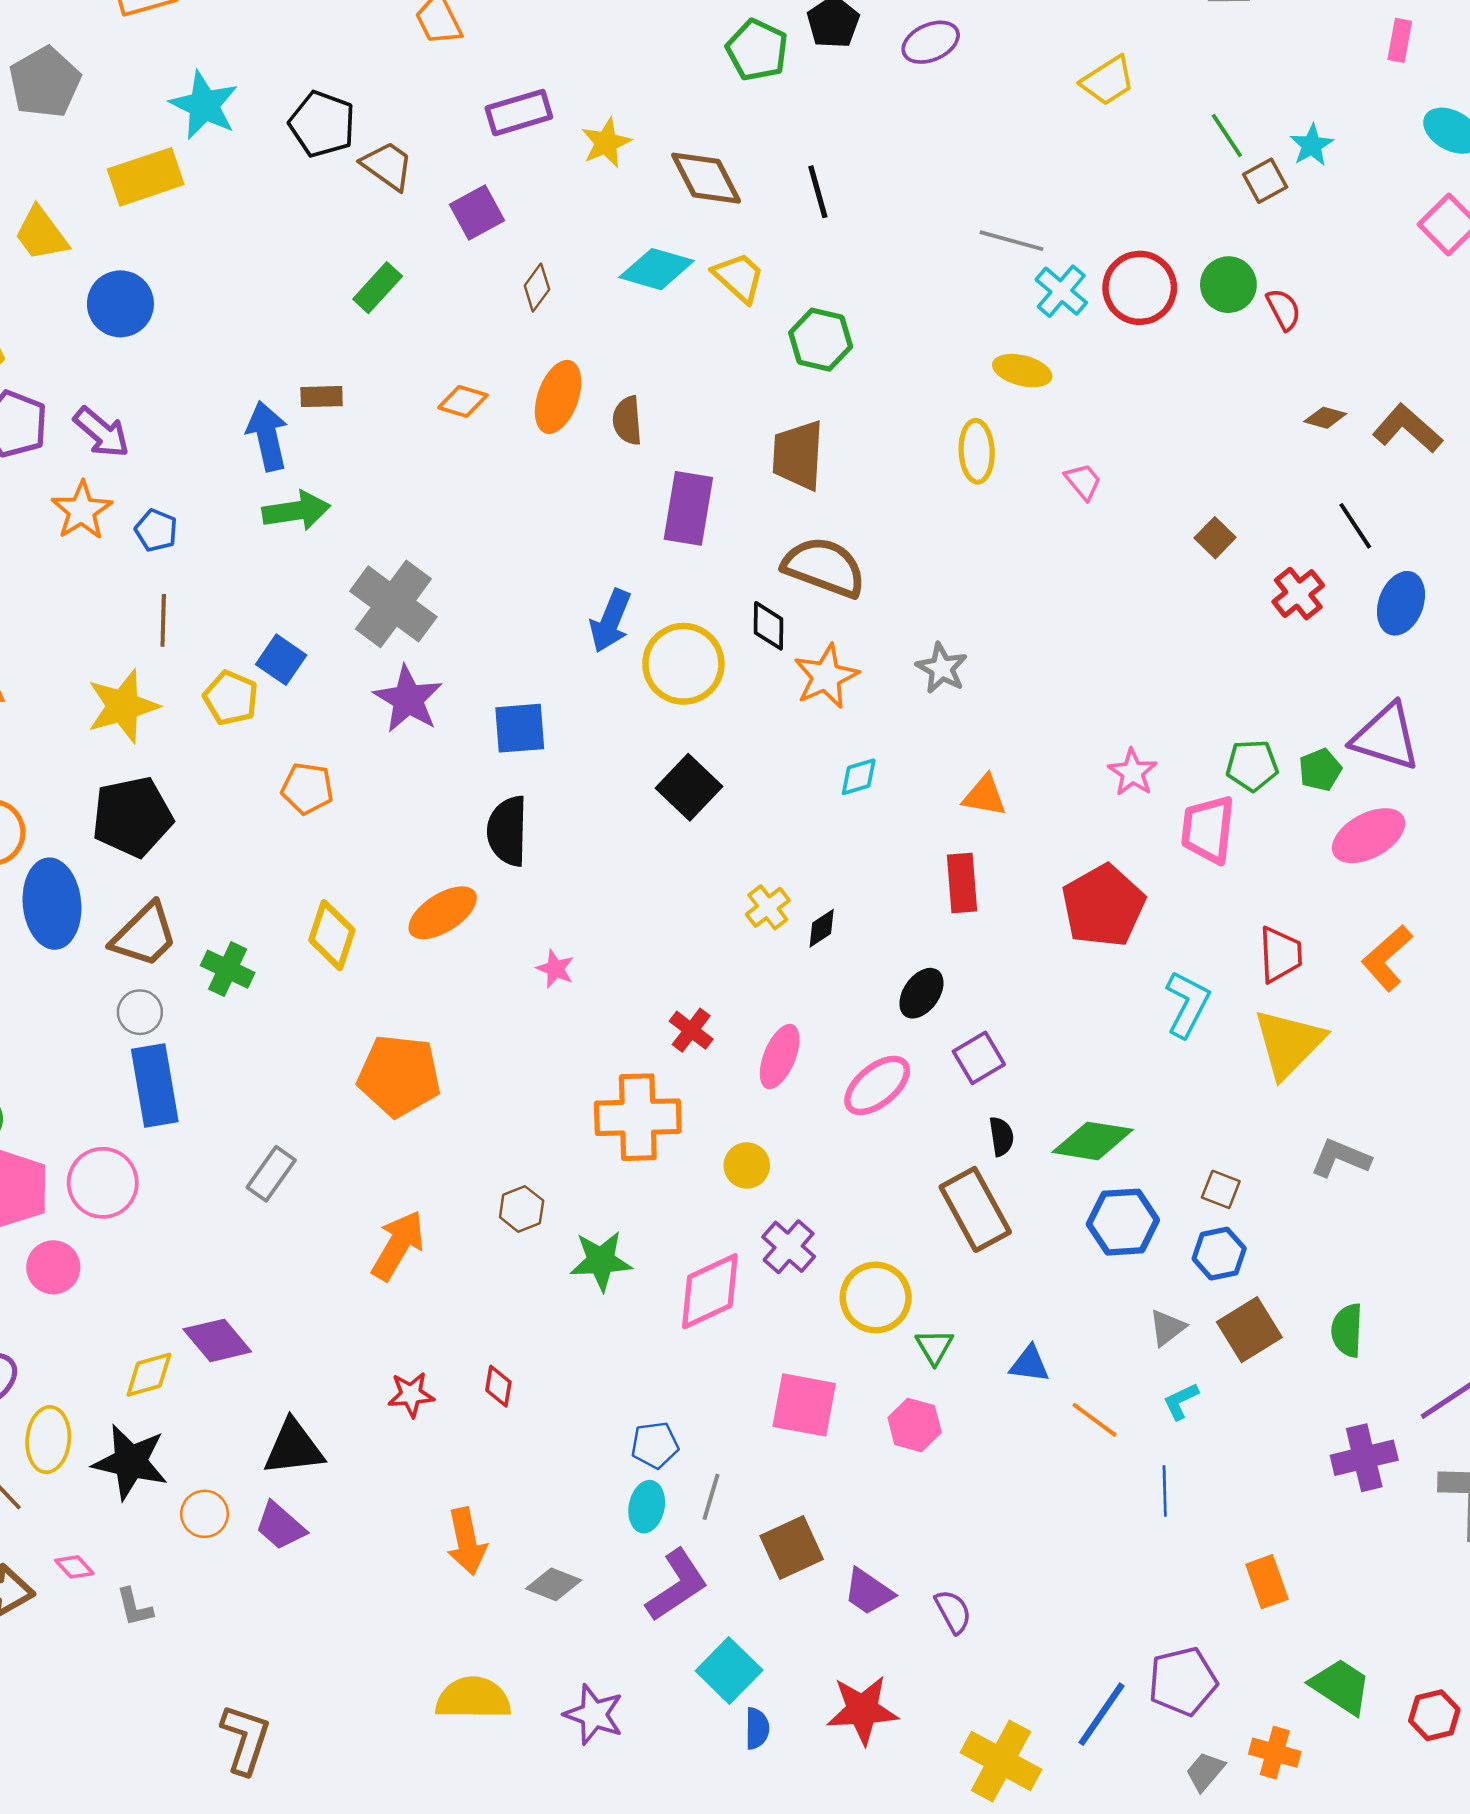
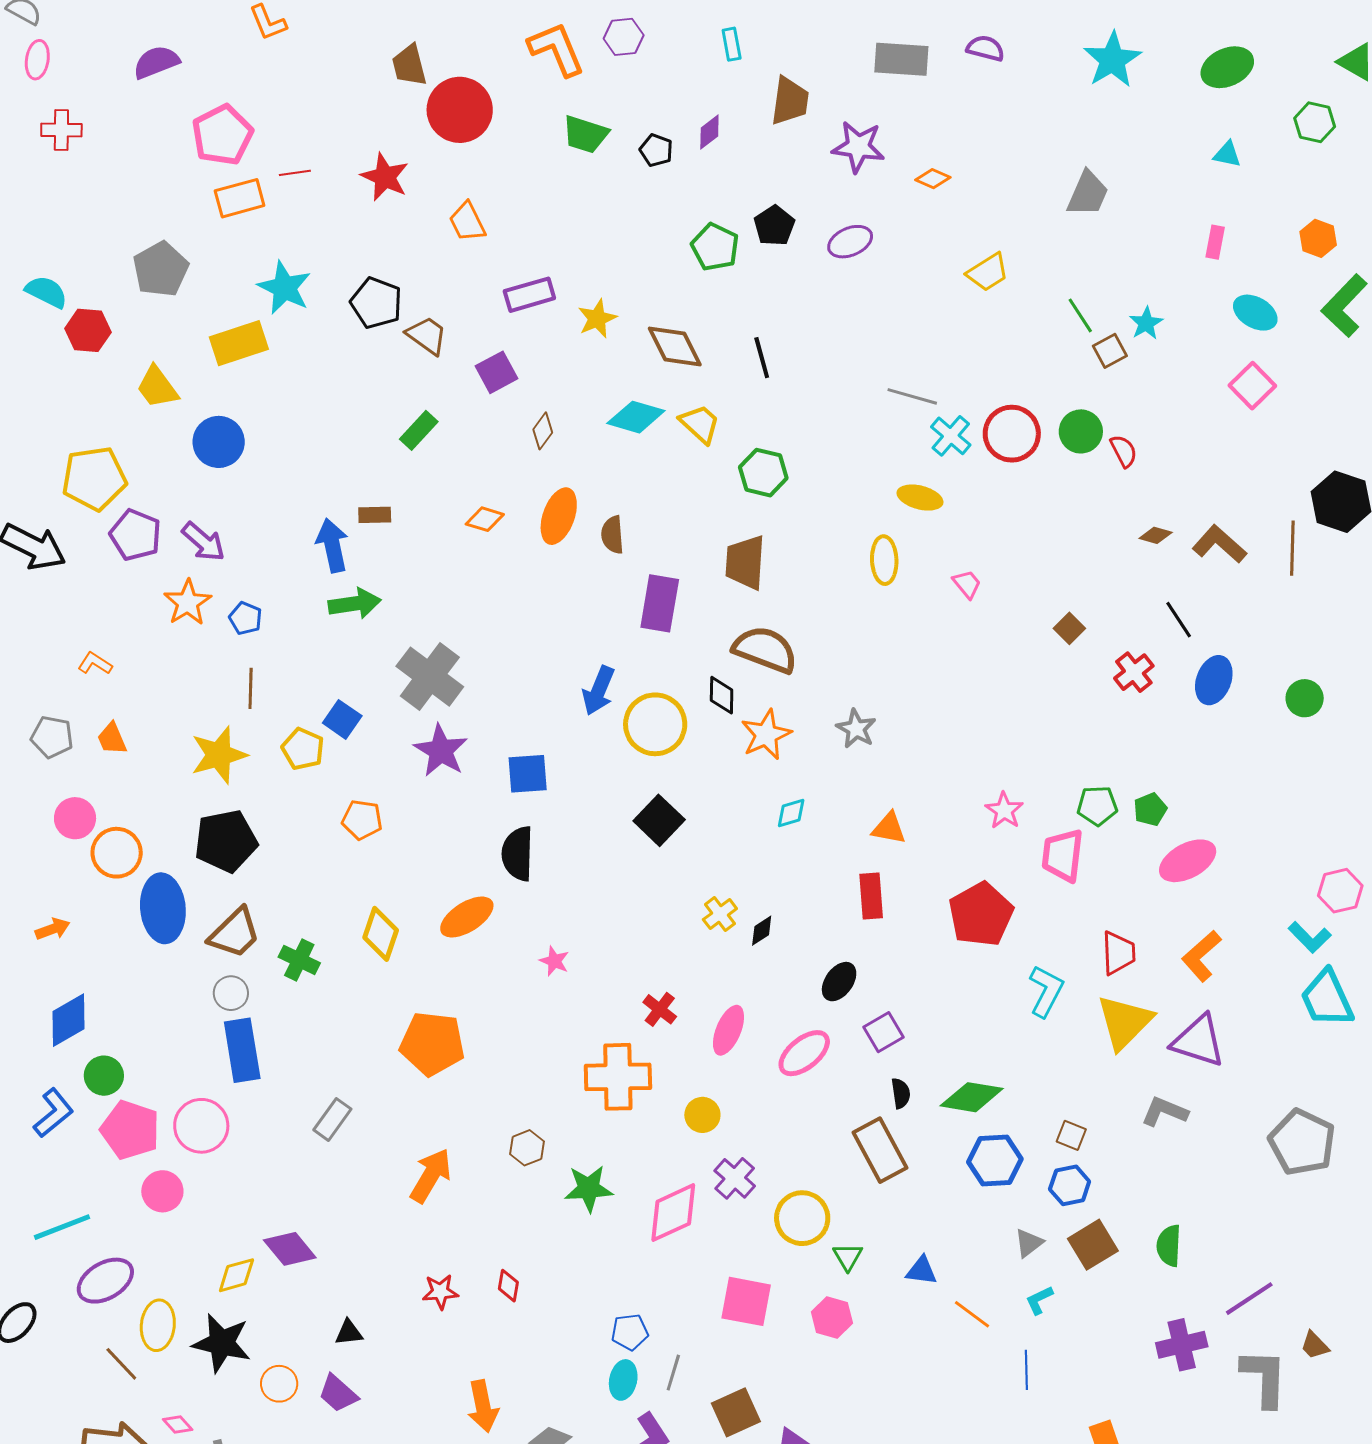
purple triangle: (1386, 737) -> (1198, 1041), moved
black triangle: (294, 1448) -> (349, 1333), size x0.6

